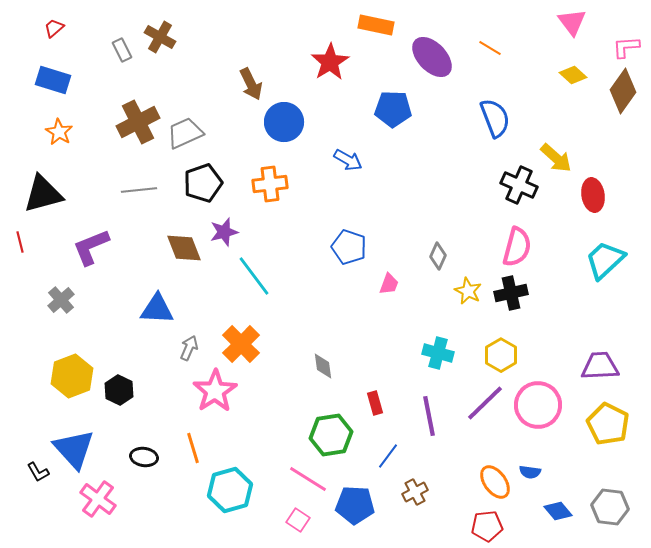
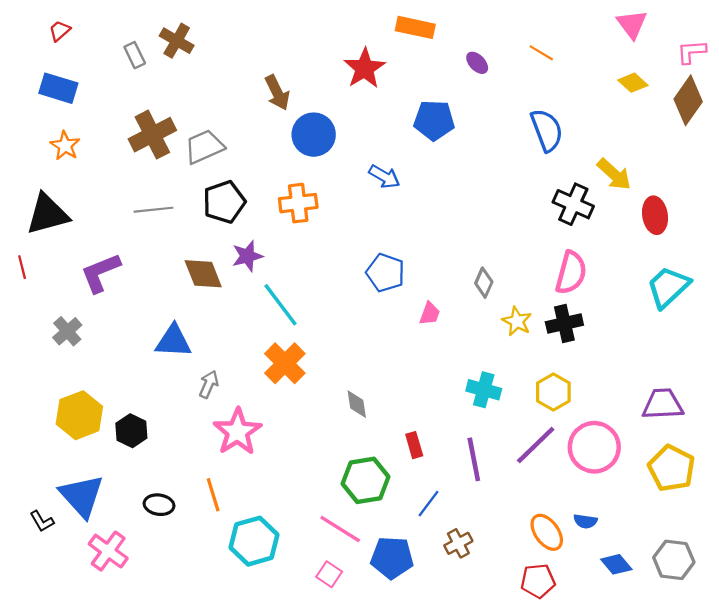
purple ellipse: (432, 57) -> (477, 63), size x0.5
orange cross: (241, 344) -> (285, 363), moved

